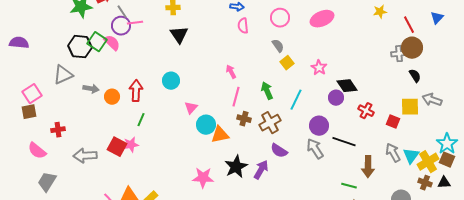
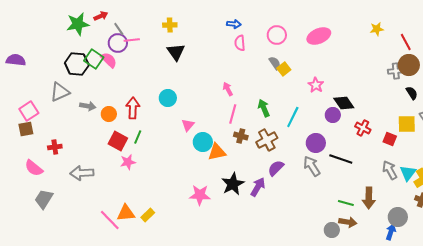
yellow square: (287, 63) -> (284, 69), moved
red square: (117, 147) -> (118, 141), moved
purple semicircle: (279, 151) -> (276, 168), turned 102
brown arrow: (368, 167) -> (369, 198), moved

